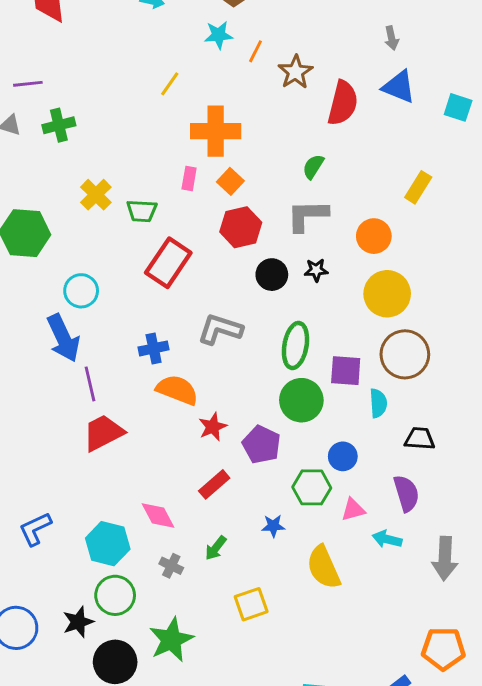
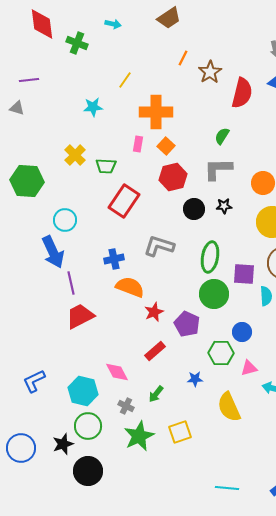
cyan star: (219, 35) -> (93, 107), moved
green cross: (59, 125) -> (77, 43), moved, turned 35
green star: (171, 640) -> (139, 436), moved

